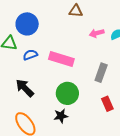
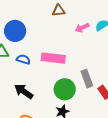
blue semicircle: (30, 55) -> (23, 59), turned 48
gray rectangle: (101, 73) -> (87, 79), moved, turned -30

